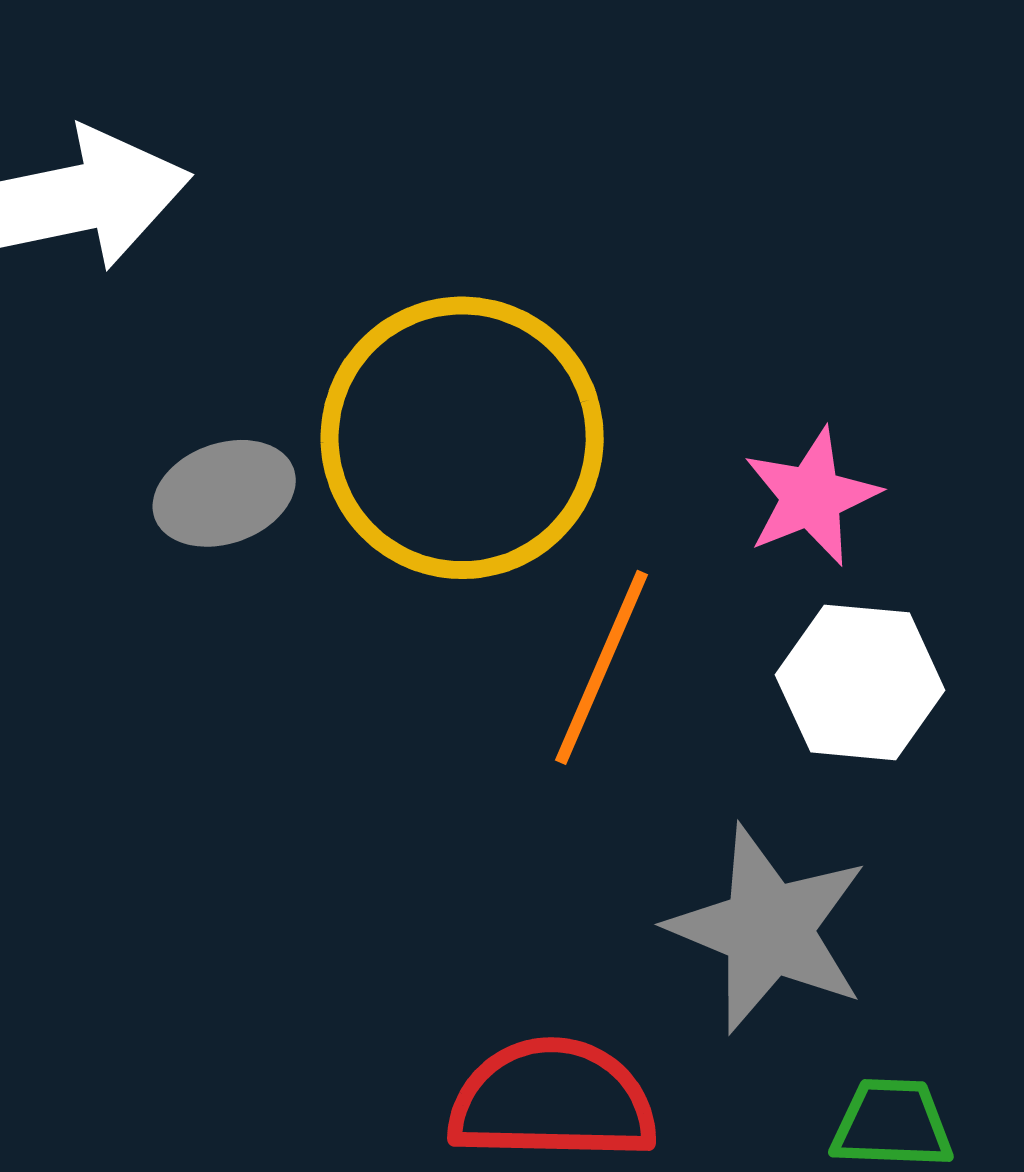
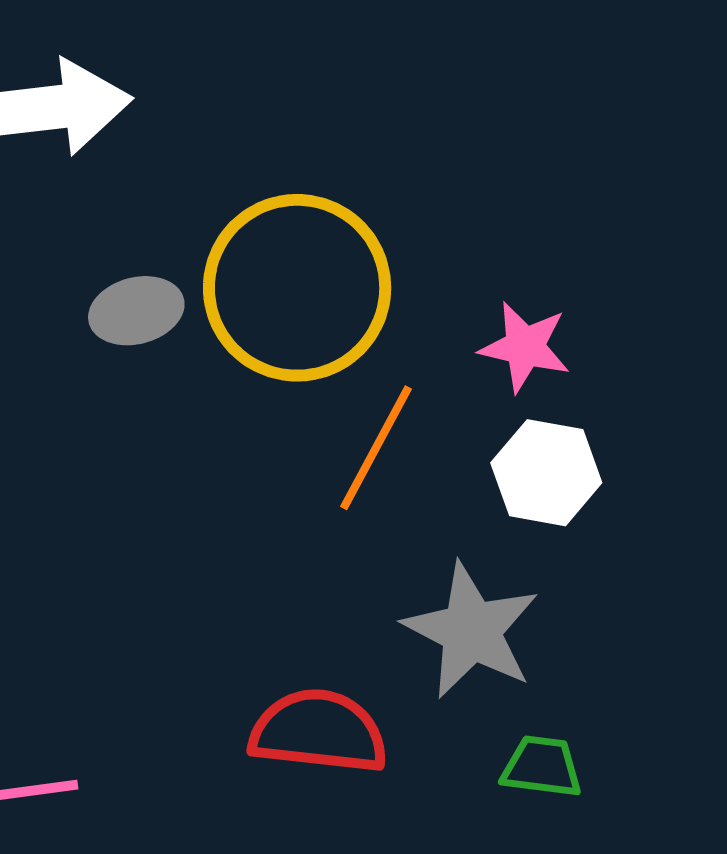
pink star: (811, 497) -> (525, 347), turned 30

